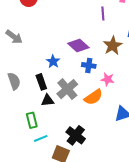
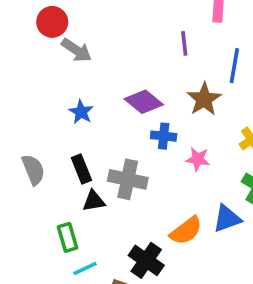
gray arrow: (14, 37) -> (76, 50), moved
blue star: (53, 61) -> (81, 112), moved
gray cross: (67, 89) -> (128, 179), turned -35
orange semicircle: (93, 97) -> (186, 231), moved

